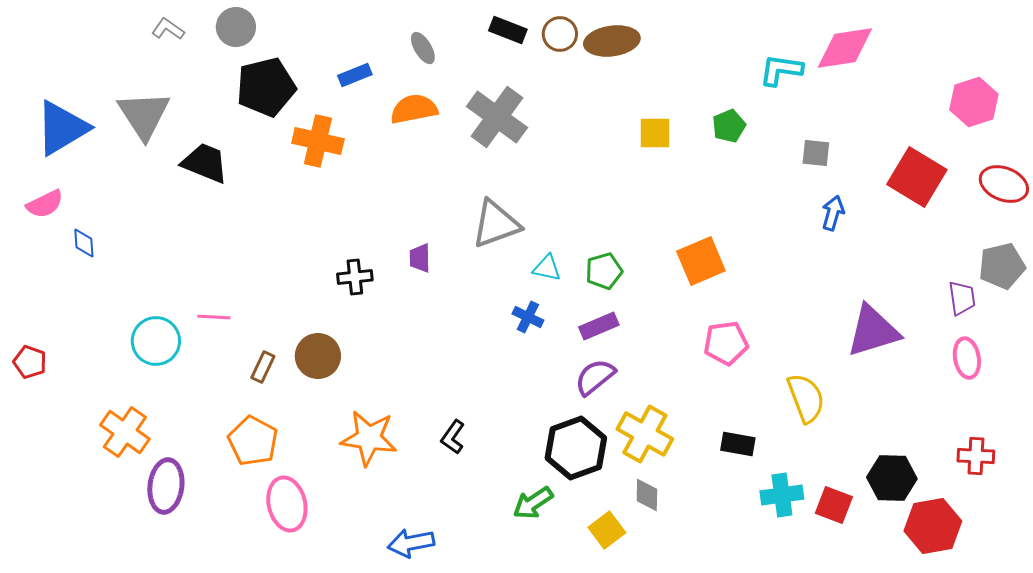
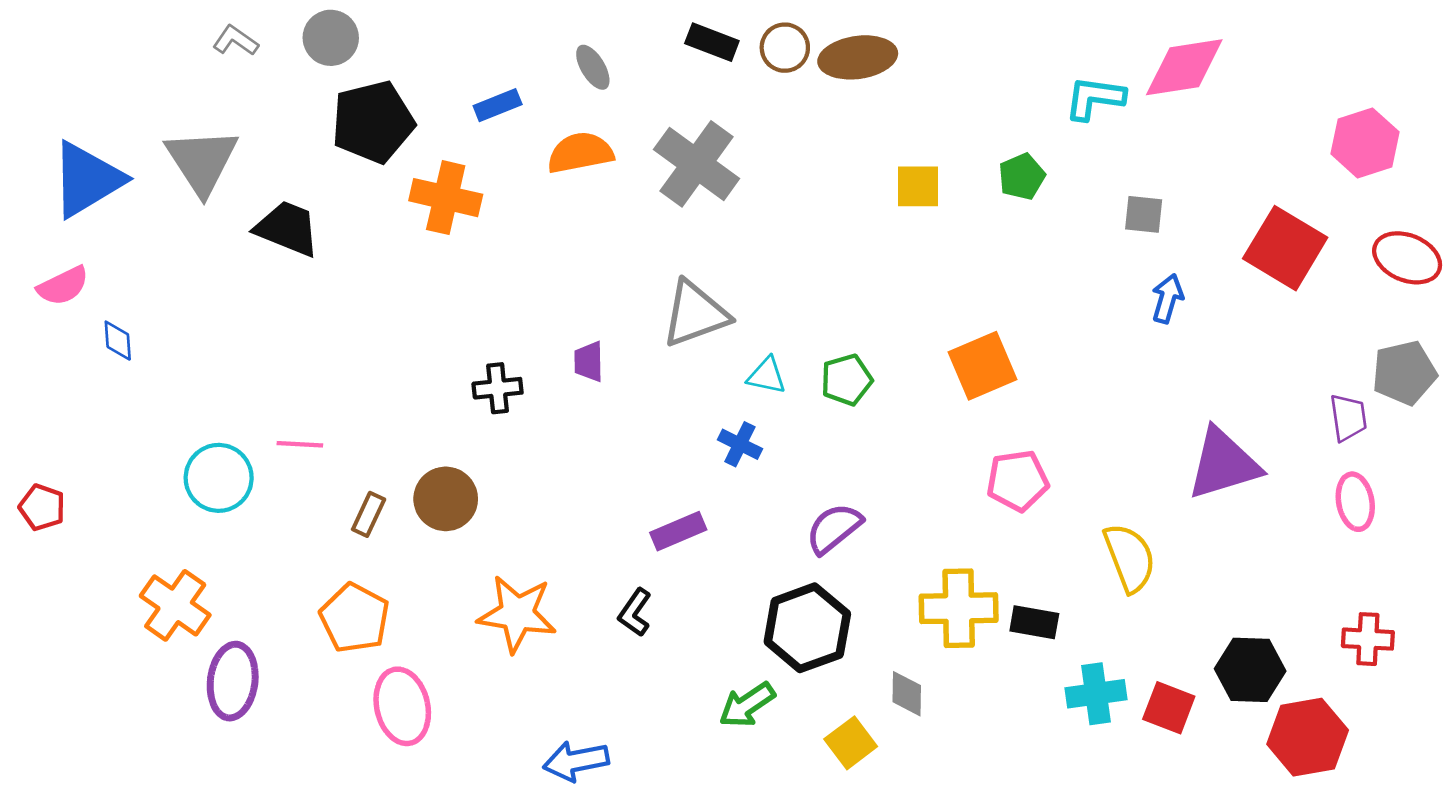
purple rectangle: (599, 326) -> (678, 531), moved
yellow cross: (645, 434) -> (959, 608), moved, turned -30

